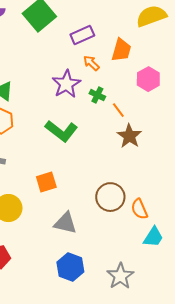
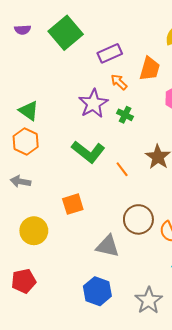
orange line: (118, 110) -> (122, 169), moved
gray triangle: (65, 223) -> (108, 246), moved

